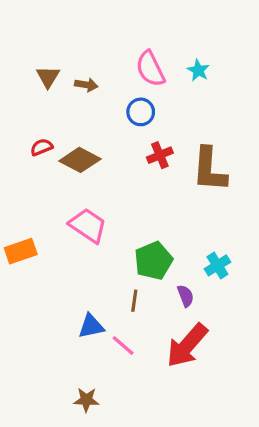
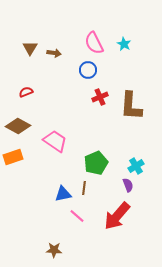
brown diamond: (80, 160) -> (18, 126), moved
purple semicircle: (185, 296) -> (128, 185), moved
blue triangle: (91, 326) -> (63, 194), moved

